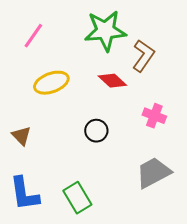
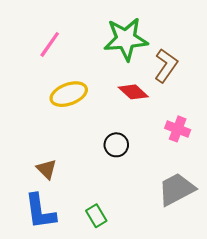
brown triangle: (21, 136) -> (47, 169), moved
green rectangle: (77, 198) -> (96, 216), size x0.7

